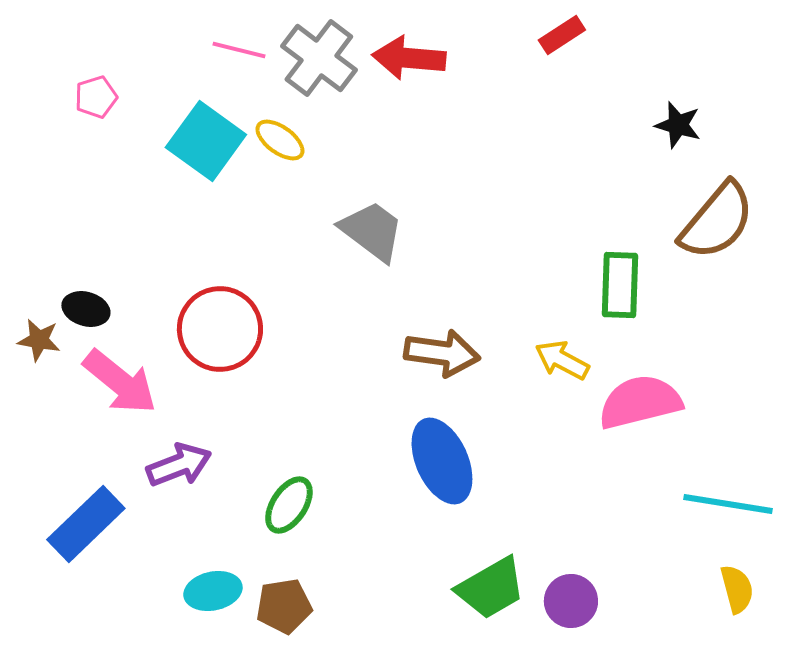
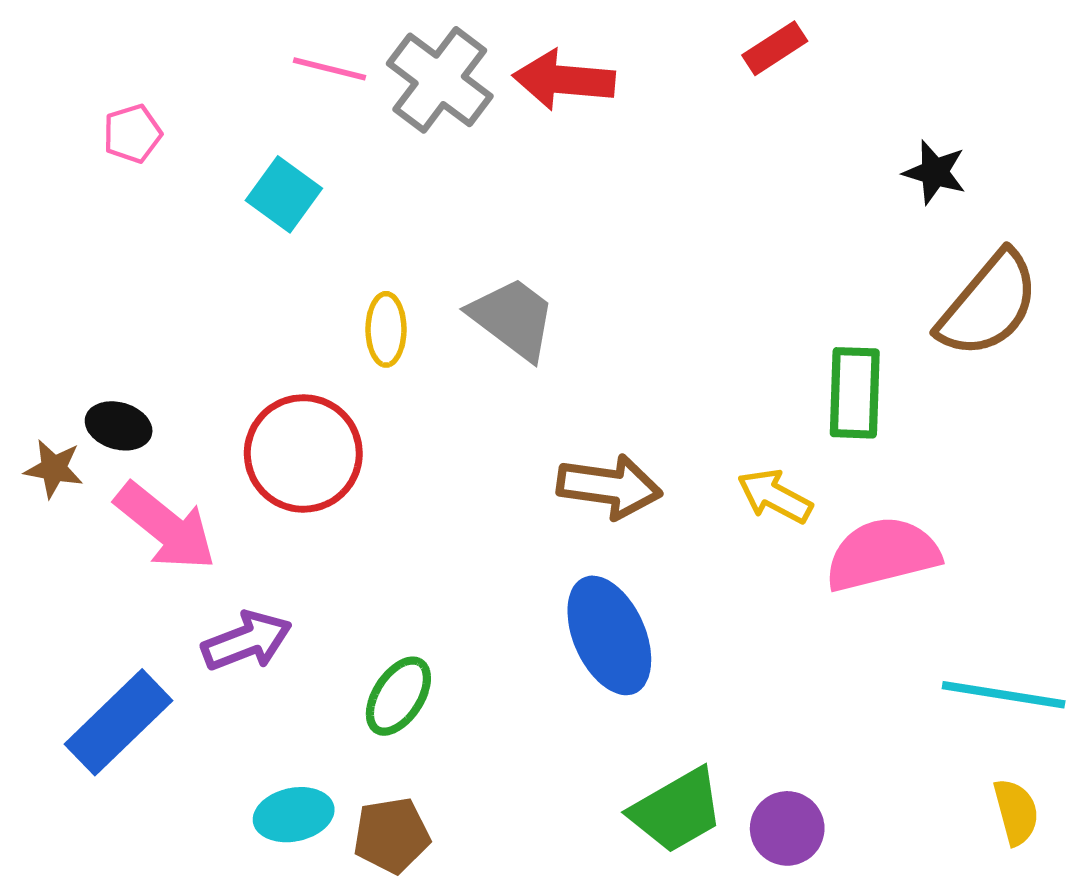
yellow ellipse: (280, 140) -> (386, 329), moved, turned 54
cyan square: (206, 141) -> (284, 194), size x0.7

